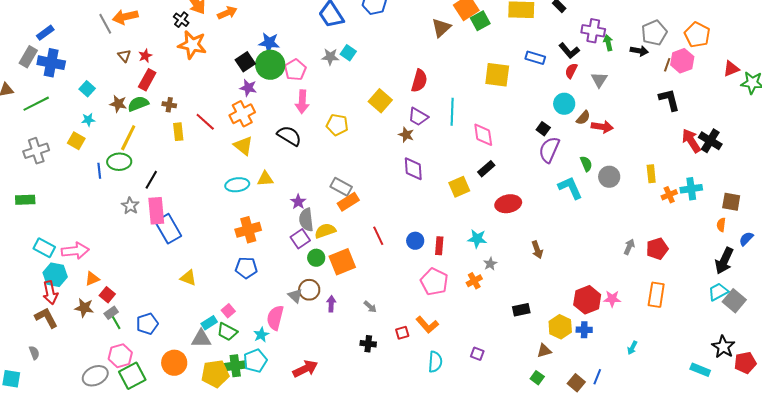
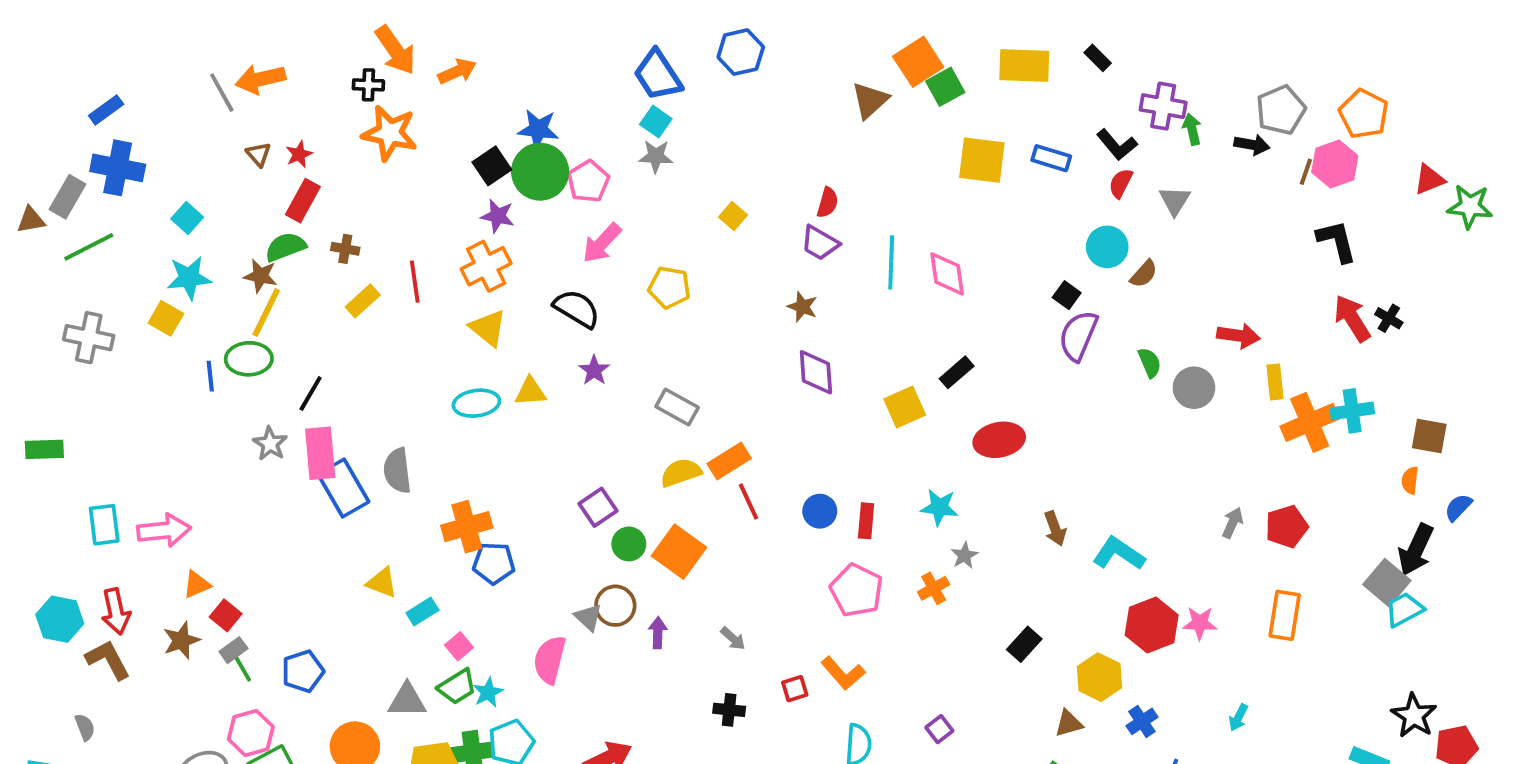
black cross: (181, 20) -> (368, 85), turned -35
cyan square: (348, 53) -> (656, 122), moved
gray rectangle: (28, 57) -> (68, 197), moved
yellow square: (497, 75) -> (982, 160), moved
red semicircle: (419, 81) -> (828, 203), size x0.7
black L-shape: (669, 100) -> (1337, 241), moved
yellow square: (380, 101) -> (733, 216), moved, size x0.6
pink arrow: (302, 102) -> (602, 243), turned 40
brown star: (118, 104) -> (260, 276), moved
purple trapezoid: (418, 117) -> (820, 243), moved
cyan star: (88, 120) -> (189, 278), size x1.6
red line: (205, 122) -> (415, 282), turned 40
red arrow: (602, 127) -> (1238, 336), moved
yellow rectangle: (178, 132) -> (363, 301), turned 54
pink diamond: (483, 135) -> (947, 274), moved
black cross: (710, 141) -> (1389, 318), size x0.6
gray cross: (36, 151) -> (89, 338), turned 30
cyan L-shape: (570, 188) -> (1119, 554), moved, turned -32
orange cross: (669, 195) -> (1310, 422), size x1.8
green rectangle: (25, 200) -> (44, 449), moved
purple star: (298, 202) -> (594, 370), moved
orange rectangle: (348, 202) -> (729, 461), moved
gray semicircle: (306, 220) -> (397, 471), moved
orange cross: (248, 230) -> (467, 527), moved
yellow semicircle: (325, 231) -> (681, 473), moved
cyan rectangle: (44, 248) -> (104, 525), turned 55
orange square: (342, 262) -> (679, 552), turned -32
cyan hexagon: (55, 275) -> (60, 619), moved
gray square: (734, 301) -> (1387, 583), moved
brown star: (84, 308) -> (181, 640), turned -30
black rectangle: (521, 310) -> (1024, 644), turned -36
cyan rectangle: (209, 323) -> (422, 611), moved
blue cross: (584, 330) -> (1142, 721), moved, turned -35
green trapezoid: (227, 332) -> (457, 687), turned -60
cyan star: (261, 335) -> (488, 692), moved
purple square: (477, 354) -> (939, 729), turned 32

